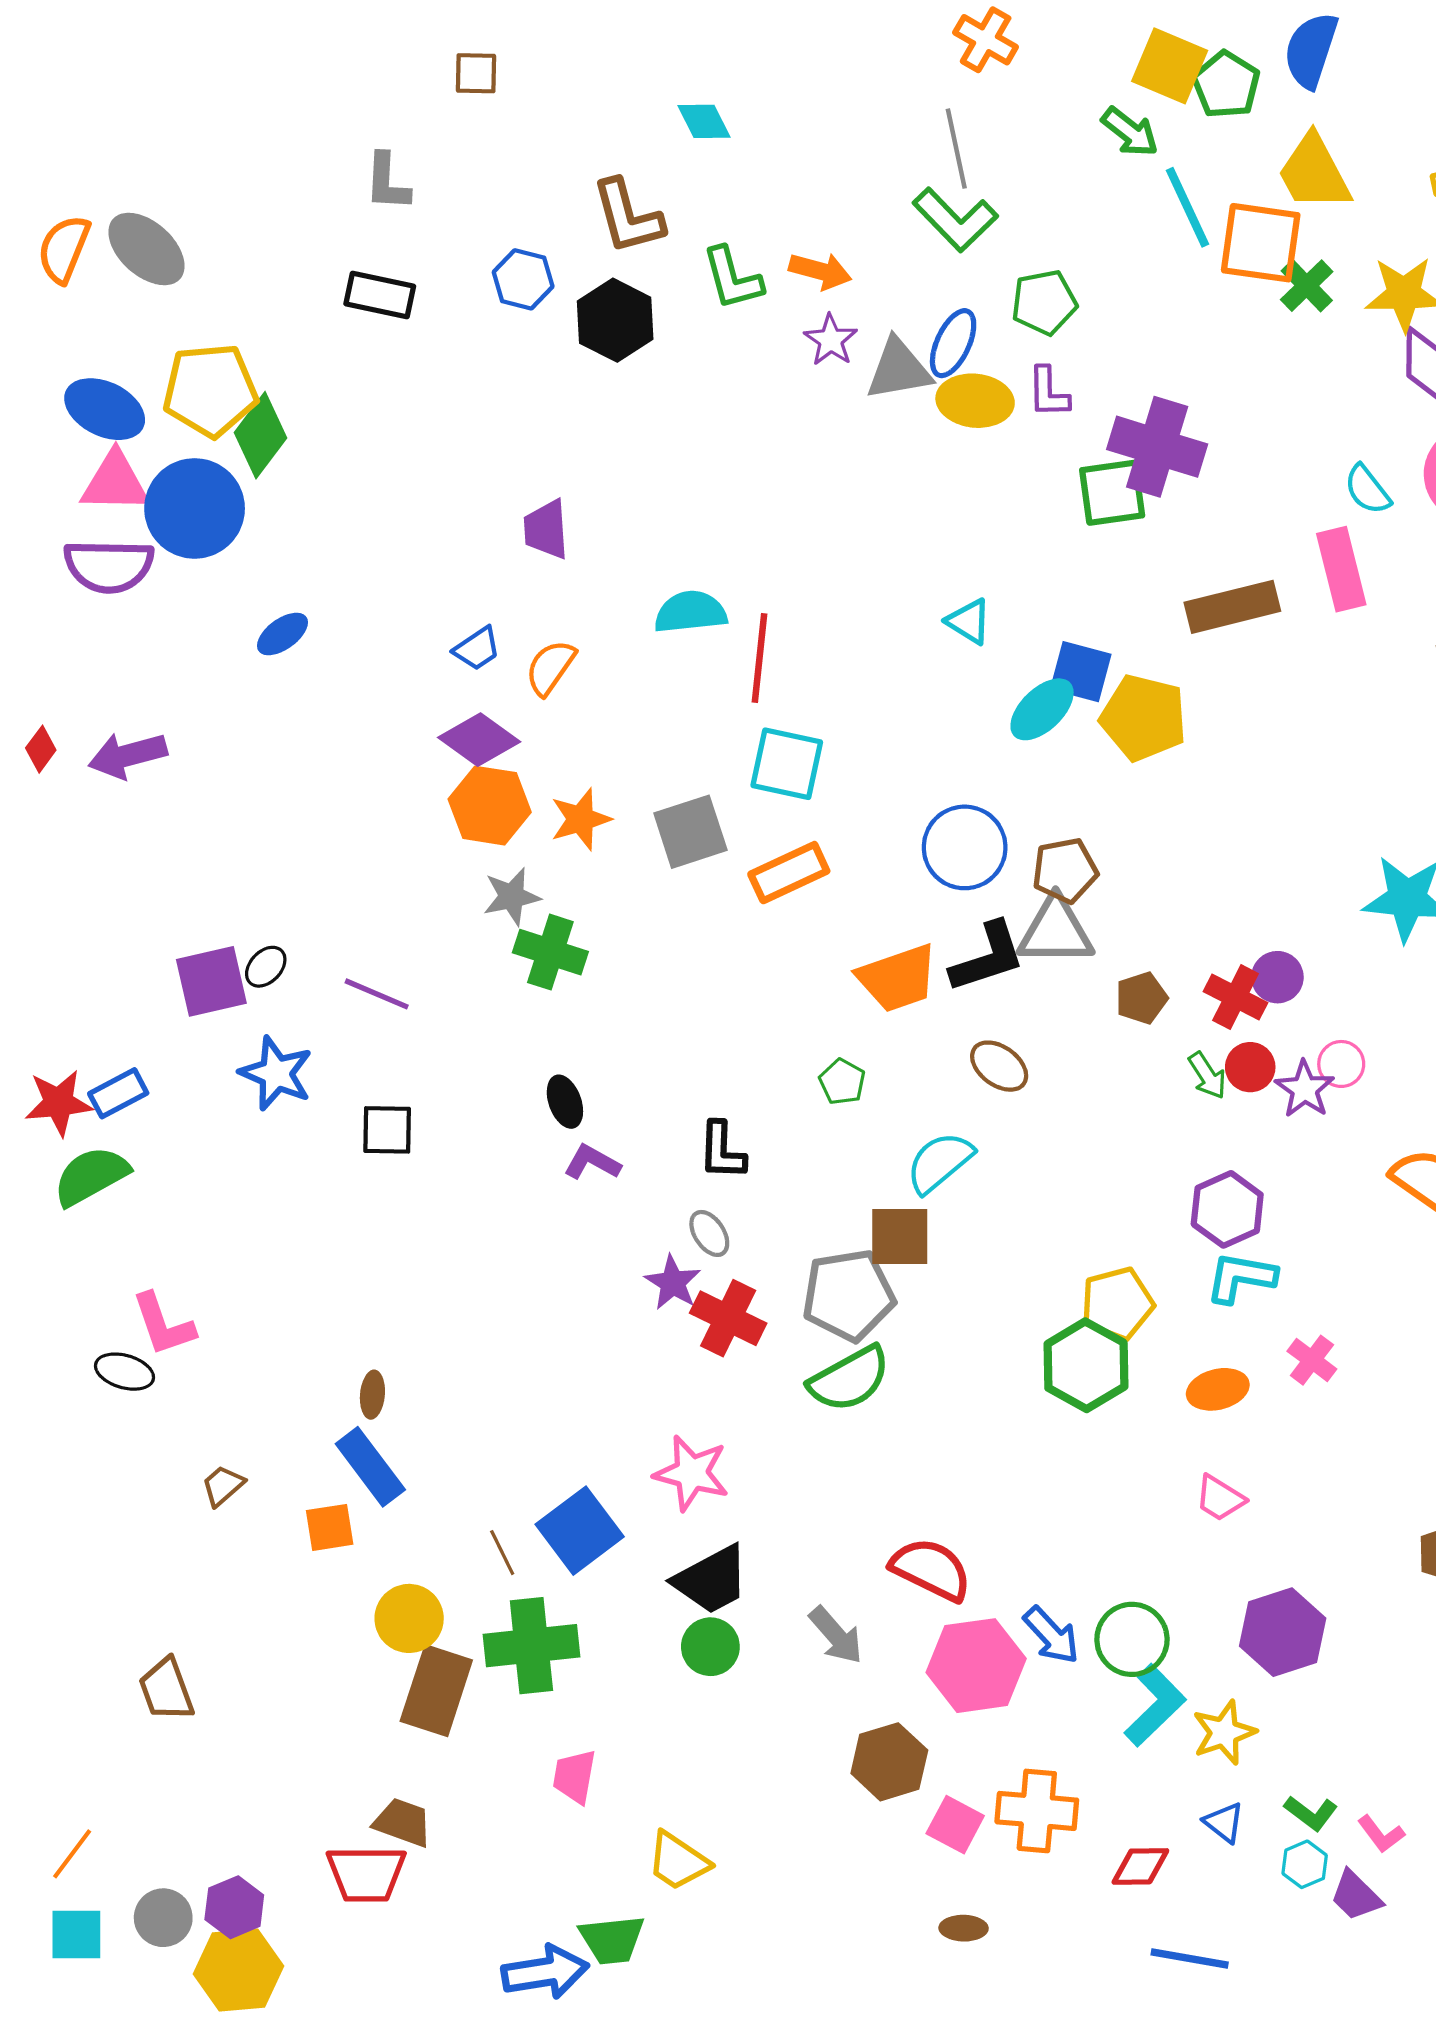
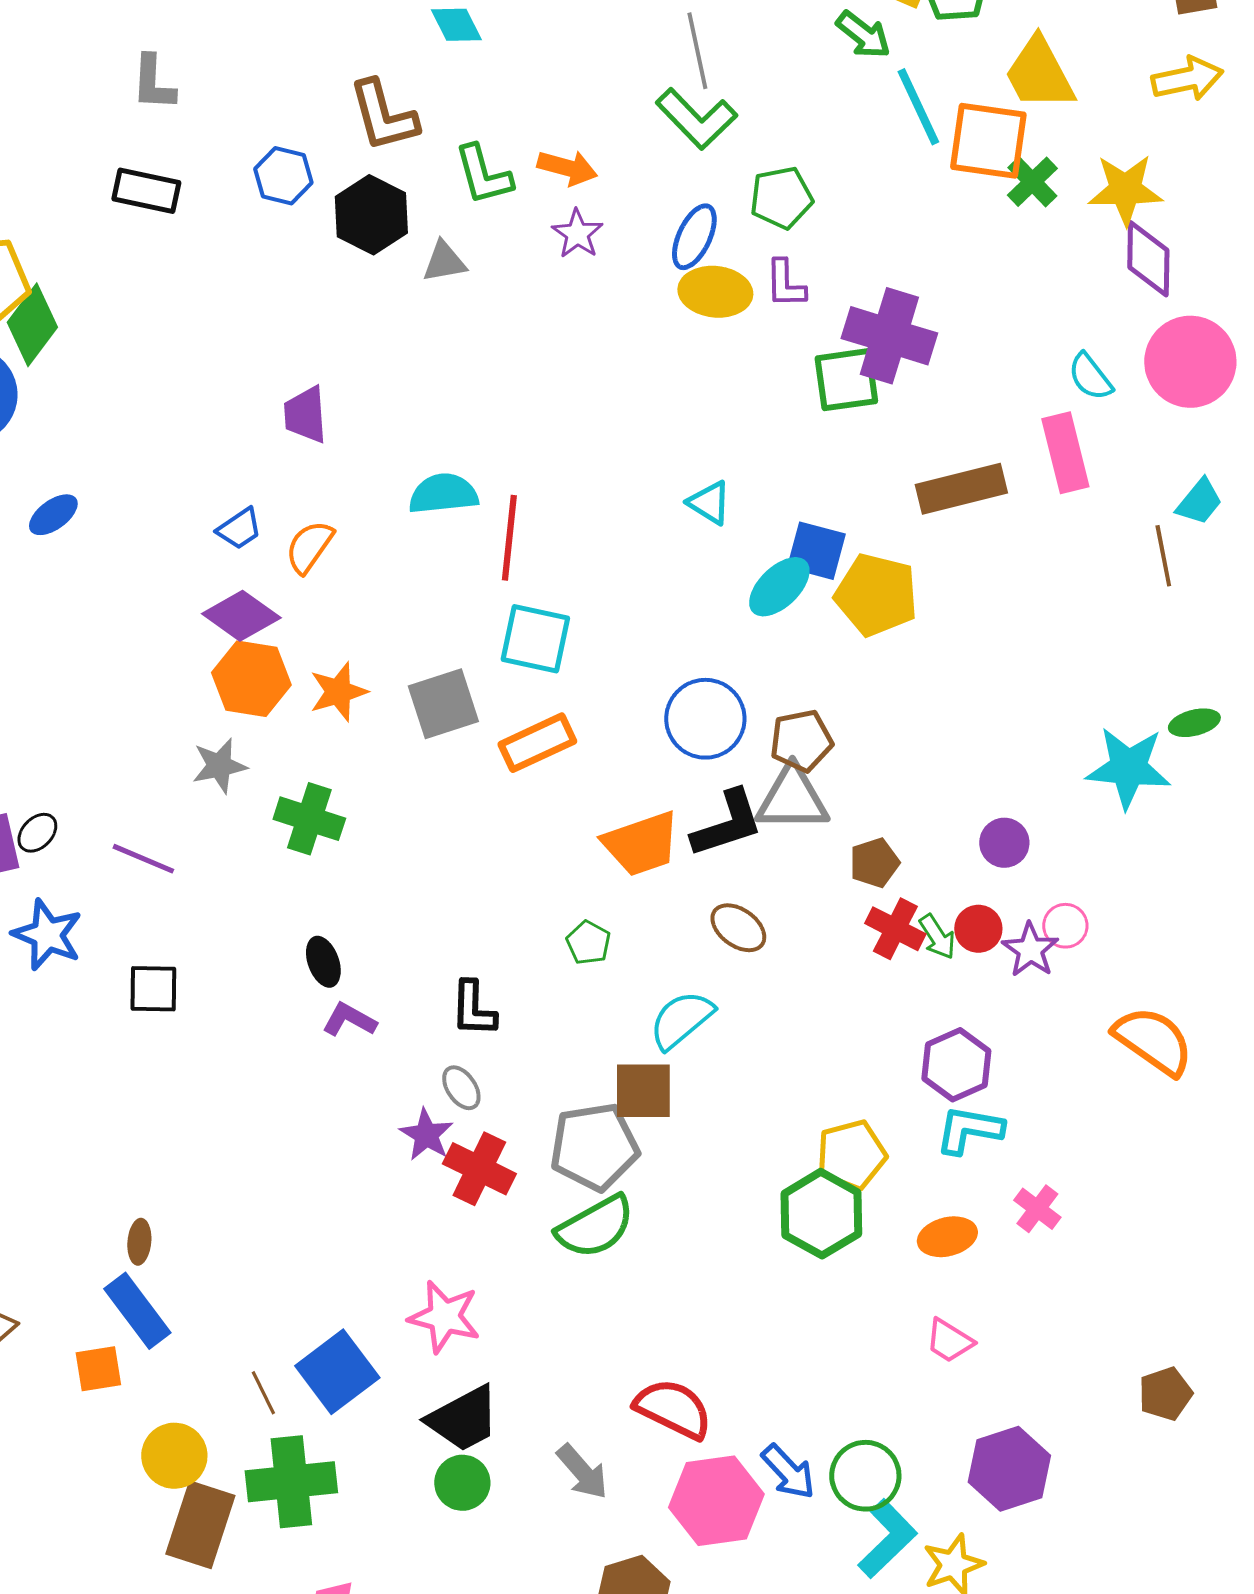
gray triangle: (899, 369) -> (444, 262), moved, size x0.7
gray star: (512, 897) -> (219, 766), moved
red cross: (1236, 997) -> (895, 929), moved

